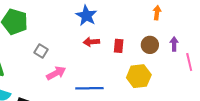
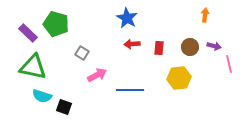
orange arrow: (157, 13) -> (205, 15), moved
purple arrow: (174, 44) -> (214, 46), turned 104

